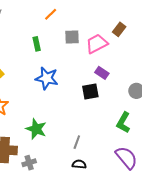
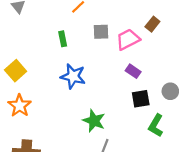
black square: (90, 92) -> (141, 99), moved
green star: (36, 129) -> (94, 121), moved

